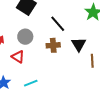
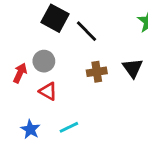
black line: (58, 24) -> (86, 31), moved
gray circle: (25, 37) -> (44, 61), moved

